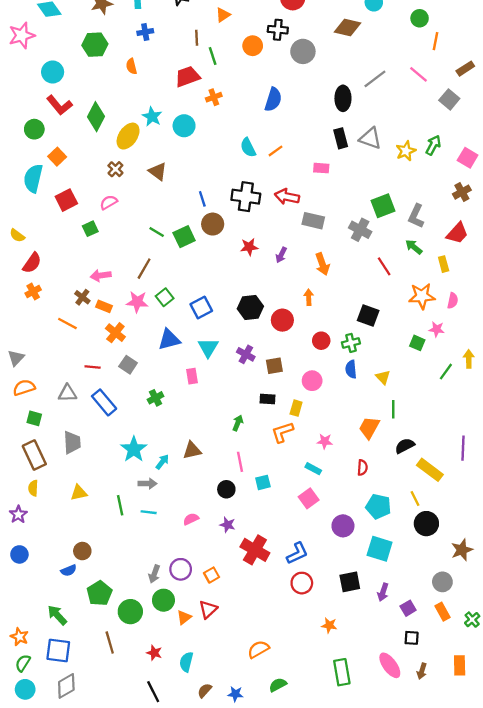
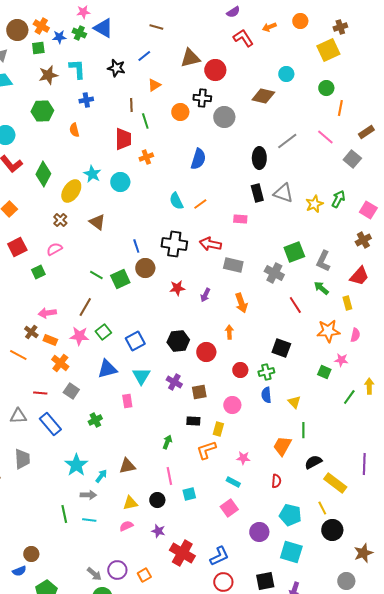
red trapezoid: (187, 77) -> (123, 139), turned 110
yellow triangle: (79, 493) -> (130, 503), moved
gray arrow: (154, 574) -> (94, 574), turned -70

